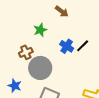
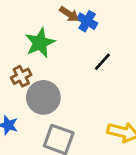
green star: (40, 30) -> (40, 43), size x1.5
blue cross: (67, 46) -> (87, 21), moved

